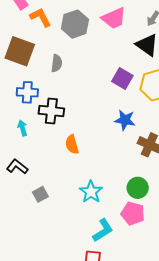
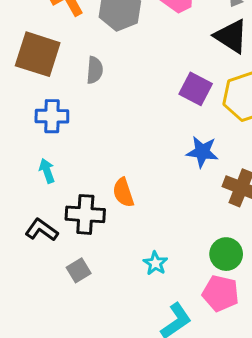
black cross: (51, 111) -> (85, 214), moved
cyan star: (91, 192) -> (155, 263), size x0.7

